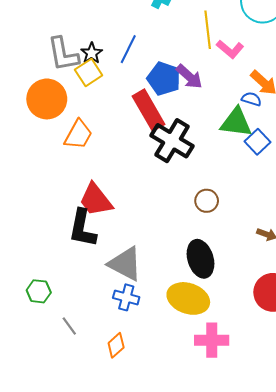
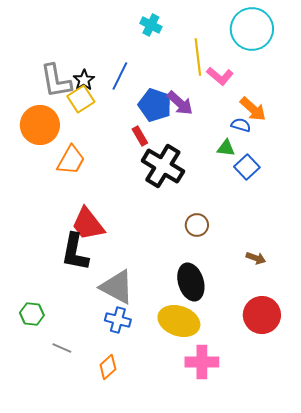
red rectangle: (149, 110) -> (140, 136), size x0.5
green triangle: (236, 122) -> (226, 148), size x0.6
gray line: (69, 326) -> (62, 348), turned -30

